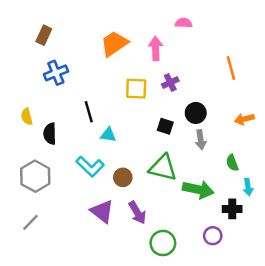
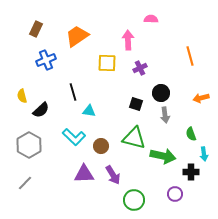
orange trapezoid: (114, 44) -> (77, 36), moved
yellow square: (136, 89) -> (107, 63), moved
black semicircle: (50, 134) -> (41, 110), turned -132
purple triangle: (102, 211) -> (84, 174), turned -40

